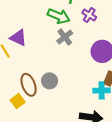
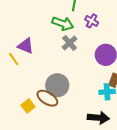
gray circle: (50, 81) -> (57, 85), size x1.5
brown ellipse: (29, 85) -> (47, 98), moved, turned -35

